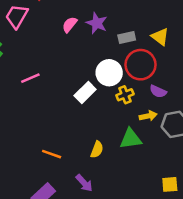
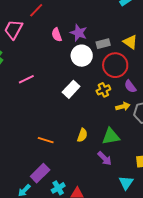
pink semicircle: (70, 25) -> (57, 35), turned -56
white circle: (109, 73) -> (82, 56), moved
purple semicircle: (158, 91) -> (130, 86), turned 32
green triangle: (131, 139) -> (111, 136), moved
purple arrow: (84, 183) -> (105, 158), moved

